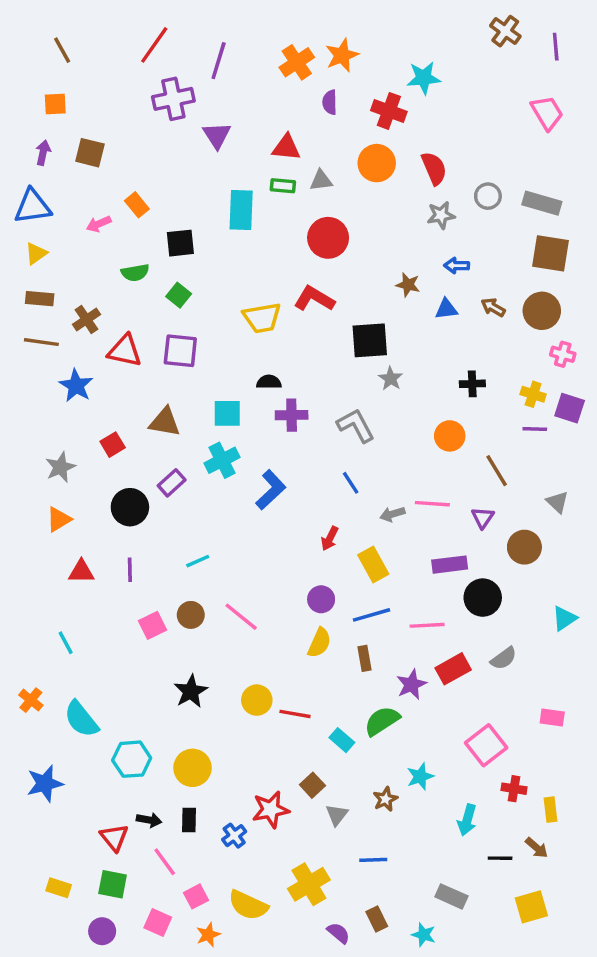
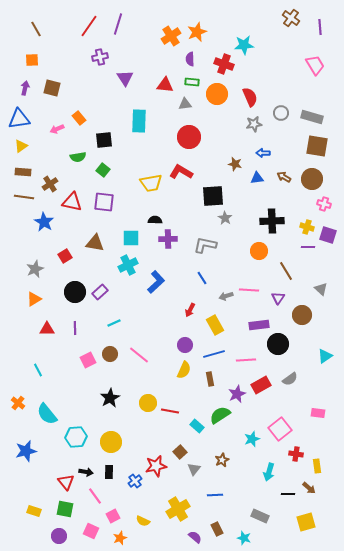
purple line: (219, 61) -> (118, 24), moved
purple cross: (173, 99) -> (100, 57), size x0.7
green rectangle: (283, 186) -> (192, 82), moved
black cross: (472, 384) -> (272, 221), size x1.6
gray L-shape: (356, 425) -> (205, 245), turned -50
purple rectangle: (172, 483) -> (100, 292), moved
cyan star: (420, 777) -> (252, 439), moved
yellow semicircle: (248, 905) -> (143, 521), size x0.6

